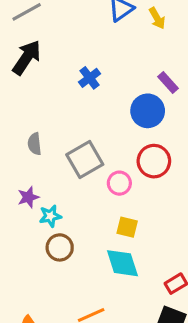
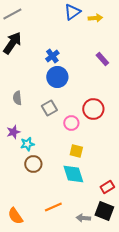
yellow arrow: (157, 18) -> (95, 18), turned -64
blue circle: (148, 111) -> (57, 77), moved
gray square: (85, 160) -> (49, 108), size x0.7

